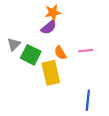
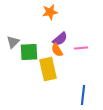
purple semicircle: (49, 27) -> (60, 39), moved
green square: (31, 55) -> (29, 52), turned -30

